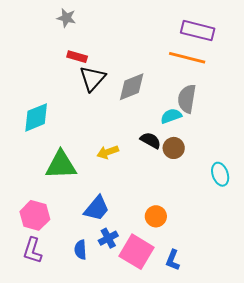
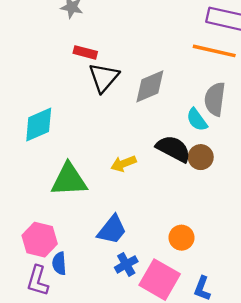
cyan semicircle: (171, 116) -> (197, 120), turned -105
black semicircle: (151, 140) -> (173, 149), size x1.4
blue semicircle: (80, 250) -> (59, 263), moved

